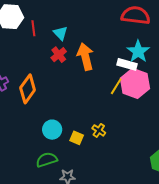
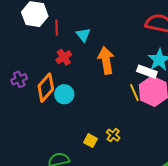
red cross: (59, 55) -> (64, 57), moved
yellow line: (116, 86) -> (134, 92), turned -60
cyan circle: (52, 130) -> (64, 94), moved

